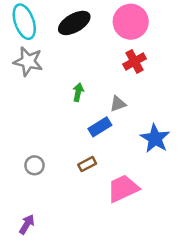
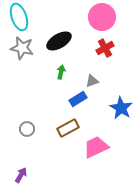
black ellipse: (74, 23) -> (59, 41), moved
brown rectangle: (87, 164) -> (68, 128), size x1.5

